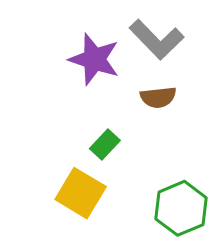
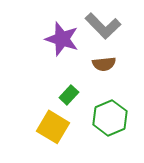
green hexagon: (181, 208) -> (110, 118), moved

